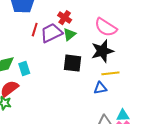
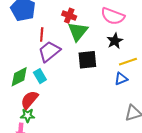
purple trapezoid: (51, 33) -> (49, 51), moved
green triangle: (69, 34) -> (78, 31), size x1.5
black star: (102, 51) -> (115, 41), size x0.7

